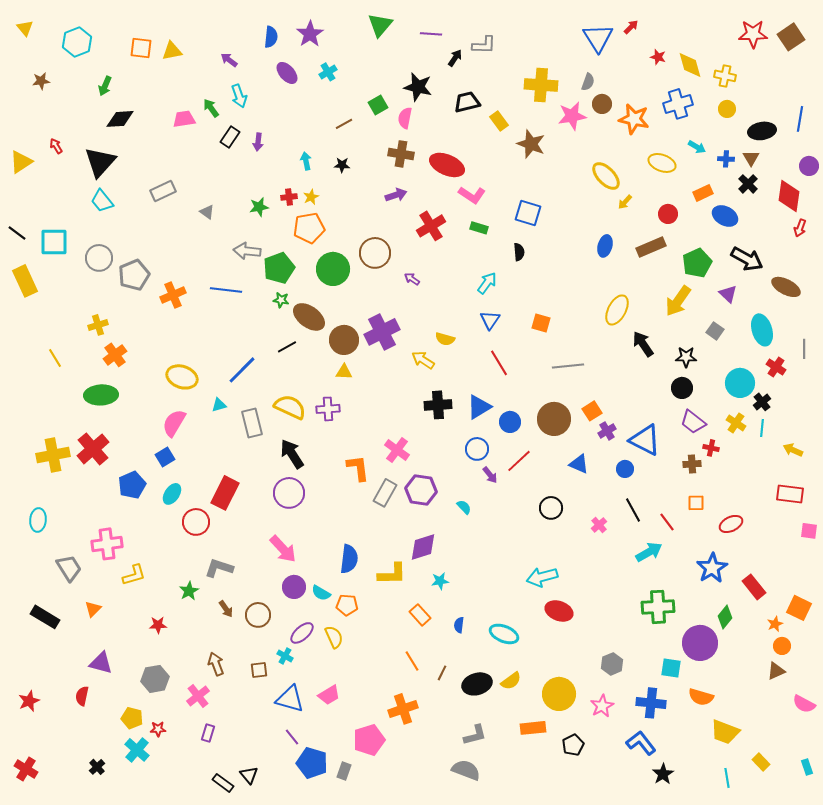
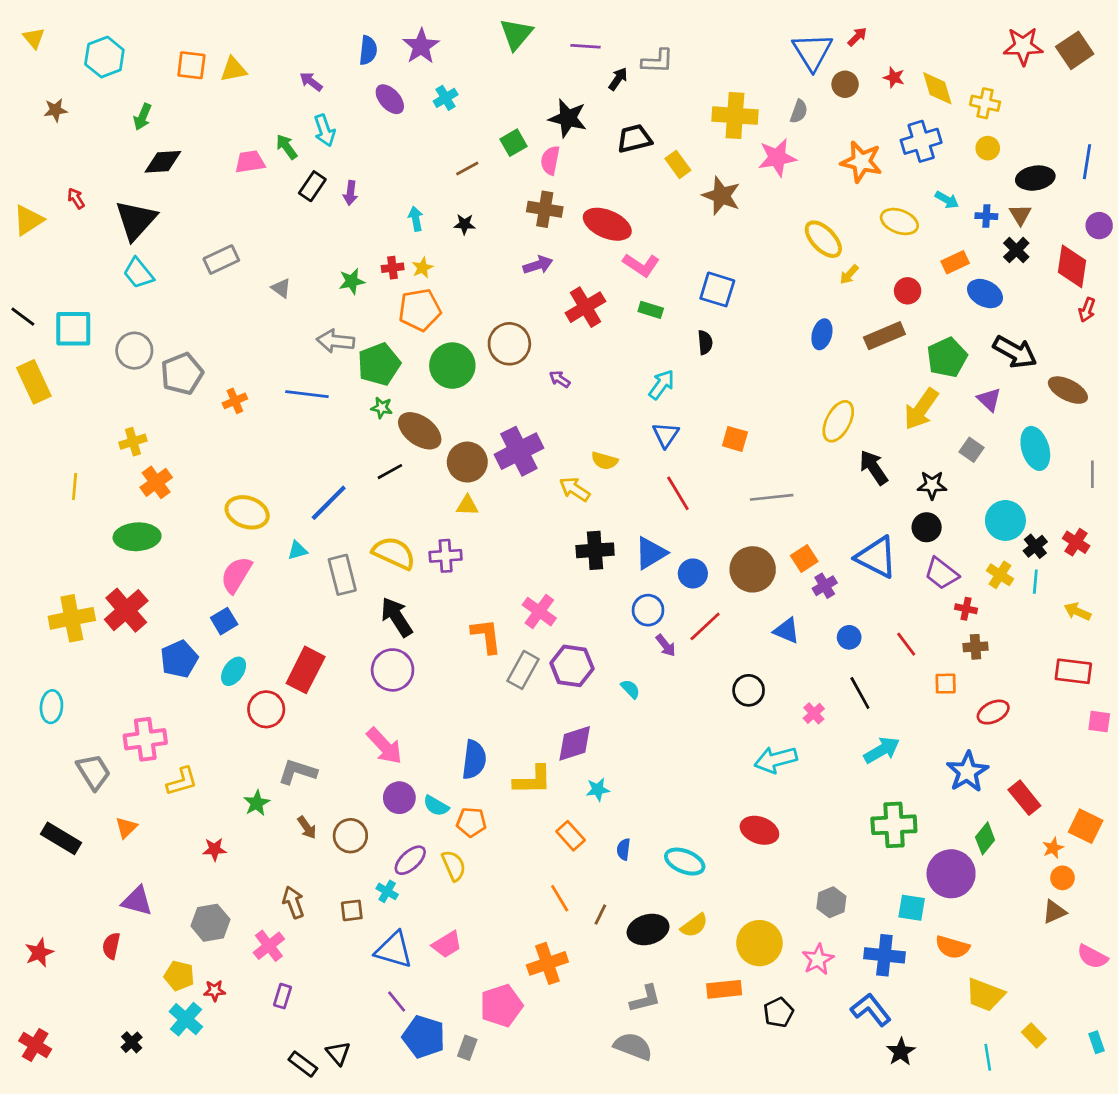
brown circle: (602, 104) -> (845, 84), moved
orange cross: (173, 295) -> (235, 401), size x0.7
yellow line: (55, 358) -> (75, 486), turned 36
red cross: (776, 367) -> (1076, 542), moved
blue triangle: (645, 440) -> (876, 557), moved
brown cross: (692, 464) -> (976, 647), moved
red line: (667, 522) -> (906, 644), moved
cyan arrow: (542, 577) -> (776, 760), moved

